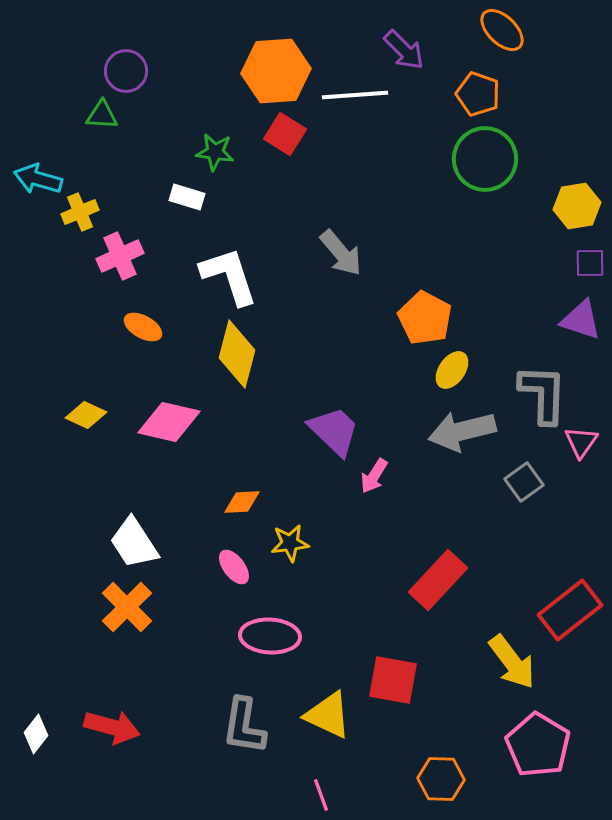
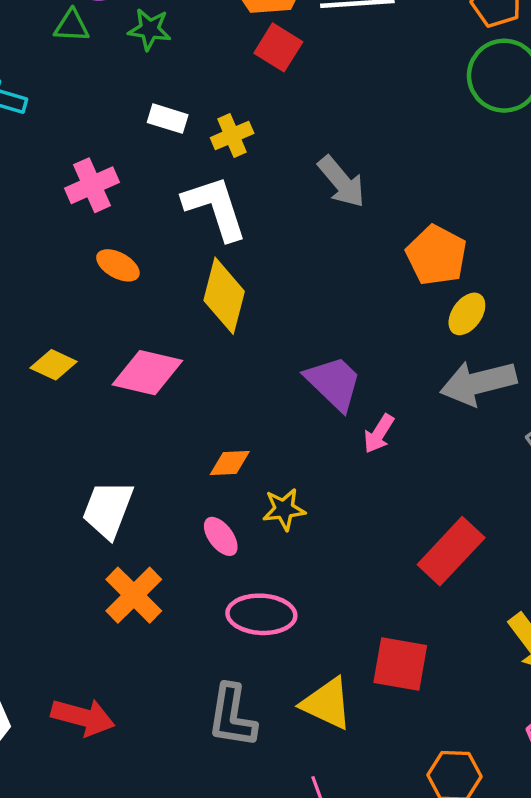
green star: (215, 152) -> (150, 29), moved
yellow cross: (80, 212) -> (232, 136), moved
white trapezoid: (134, 543) -> (108, 509), turned 54
orange cross: (127, 607) -> (134, 595), moved

